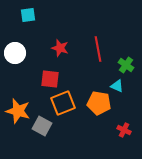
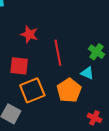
red line: (98, 49) -> (58, 53), moved
orange pentagon: (99, 103) -> (69, 90), turned 30

